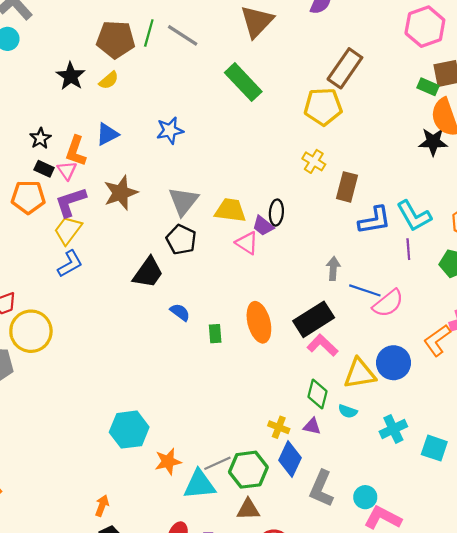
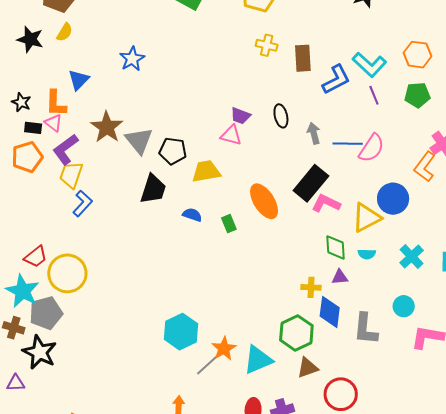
gray triangle: (183, 201) -> (139, 141), moved
yellow trapezoid: (230, 210) -> (206, 171), moved
black ellipse: (276, 213) -> (281, 116), moved
gray line: (217, 463) -> (207, 365), moved
cyan circle: (365, 497) -> (404, 306), moved

